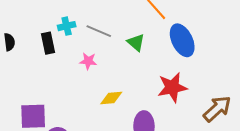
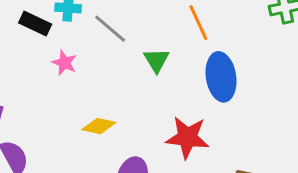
black rectangle: (48, 43) -> (35, 24), turned -70
pink star: (88, 61) -> (64, 63), moved

